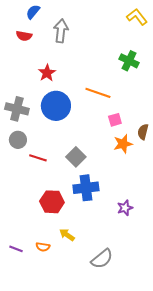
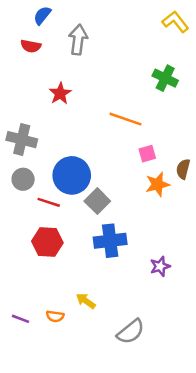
blue circle: (56, 106) -> (72, 175), moved
red hexagon: (52, 202) -> (47, 242), moved

